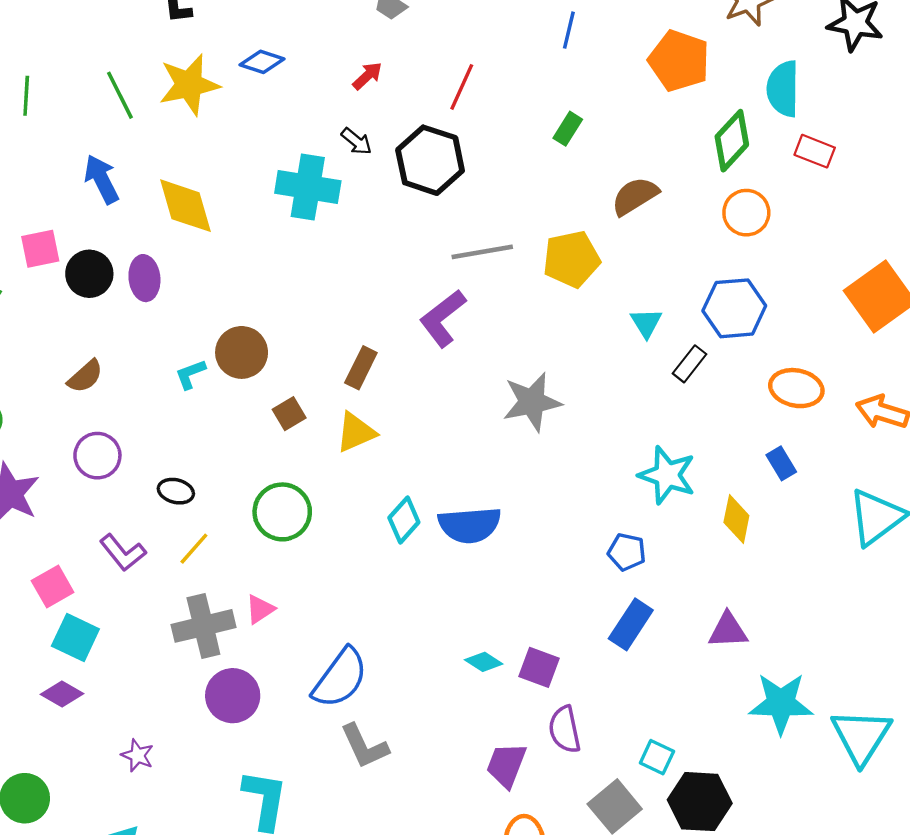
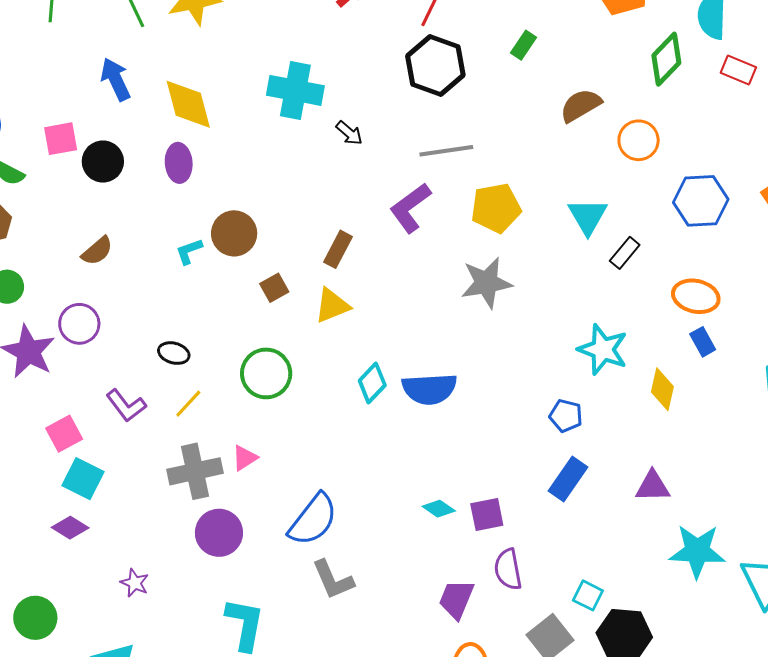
black arrow: (356, 141) -> (349, 133), moved
black hexagon: (430, 160) -> (435, 65), moved
orange circle: (746, 213) -> (639, 140), moved
yellow pentagon: (571, 259) -> (496, 208), moved
purple ellipse: (144, 278) -> (179, 163), moved
blue hexagon: (734, 308) -> (701, 201), moved
cyan triangle: (646, 323) -> (588, 216), size x1.4
orange ellipse: (796, 388) -> (696, 296), moved
purple circle: (97, 456) -> (79, 324), moved
purple square: (539, 667) -> (487, 515), turned -33

